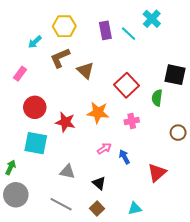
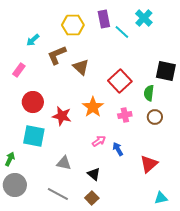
yellow hexagon: (64, 26) -> (73, 25), moved
purple rectangle: (105, 30) -> (104, 19), moved
orange star: (98, 113) -> (93, 107), turned 30
brown circle: (178, 133) -> (155, 117), moved
cyan triangle: (135, 208) -> (161, 198), moved

